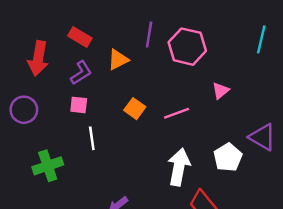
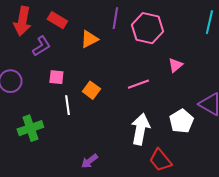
red arrow: (38, 58) -> (22, 21), moved
purple L-shape: (81, 73) -> (41, 46), moved
orange square: (135, 109) -> (91, 90), moved

